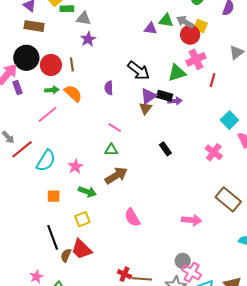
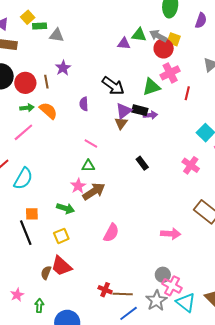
purple star: (88, 39) -> (63, 68), moved
pink star: (75, 166) -> (78, 186), moved
pink semicircle: (132, 217) -> (111, 233), turned -120
black line: (53, 237) -> (26, 233), moved

